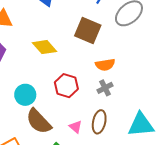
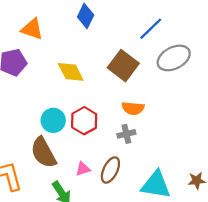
cyan circle: (25, 95) -> (53, 120), moved
pink triangle: (76, 127) -> (83, 169), turned 48

